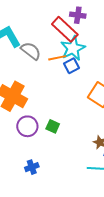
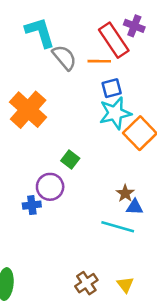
cyan star: (73, 48) -> (115, 113), moved
orange line: (57, 58) -> (99, 61), moved
purple circle: (27, 126) -> (50, 187), moved

